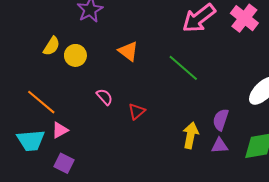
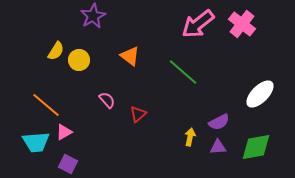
purple semicircle: (221, 120) -> (219, 122), turned -135
yellow arrow: (191, 135) -> (190, 137), size x0.7

